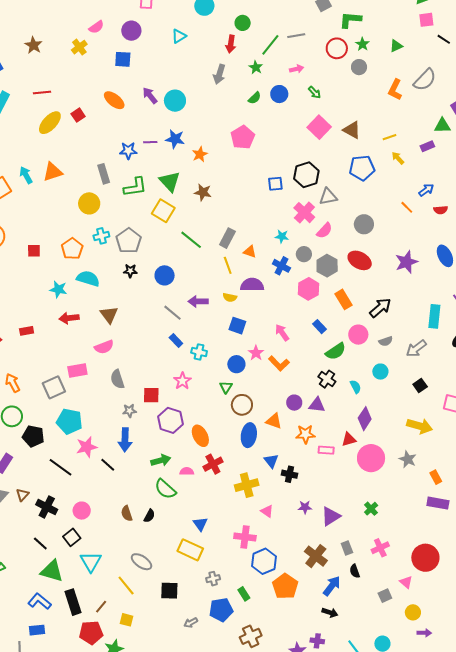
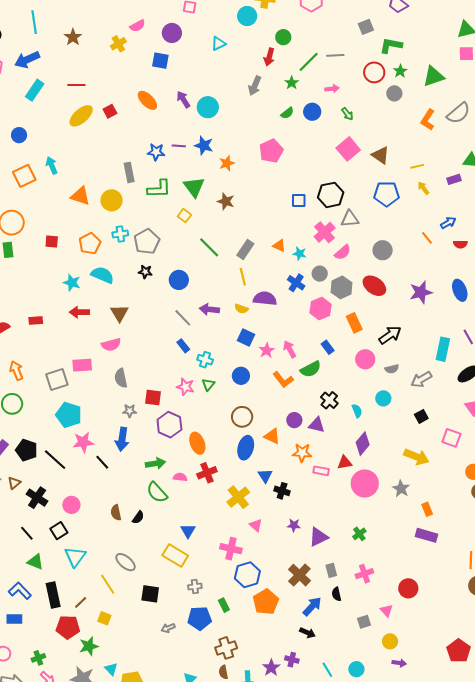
green triangle: (396, 46) -> (434, 76), size x1.6
orange triangle: (53, 172) -> (80, 196), moved, turned 30
yellow square: (163, 211) -> (184, 216), size x0.6
orange triangle: (250, 252) -> (279, 246), moved
green semicircle: (336, 351) -> (311, 369), moved
pink star: (256, 353) -> (267, 350), moved
pink star: (182, 381) -> (185, 387), turned -30
green triangle: (226, 387) -> (208, 385), moved
black pentagon: (33, 436) -> (27, 450), moved
yellow cross: (247, 485) -> (238, 497), turned -30
red circle: (425, 558) -> (408, 588), size x0.7
green triangle: (52, 571) -> (35, 562), size x0.7

